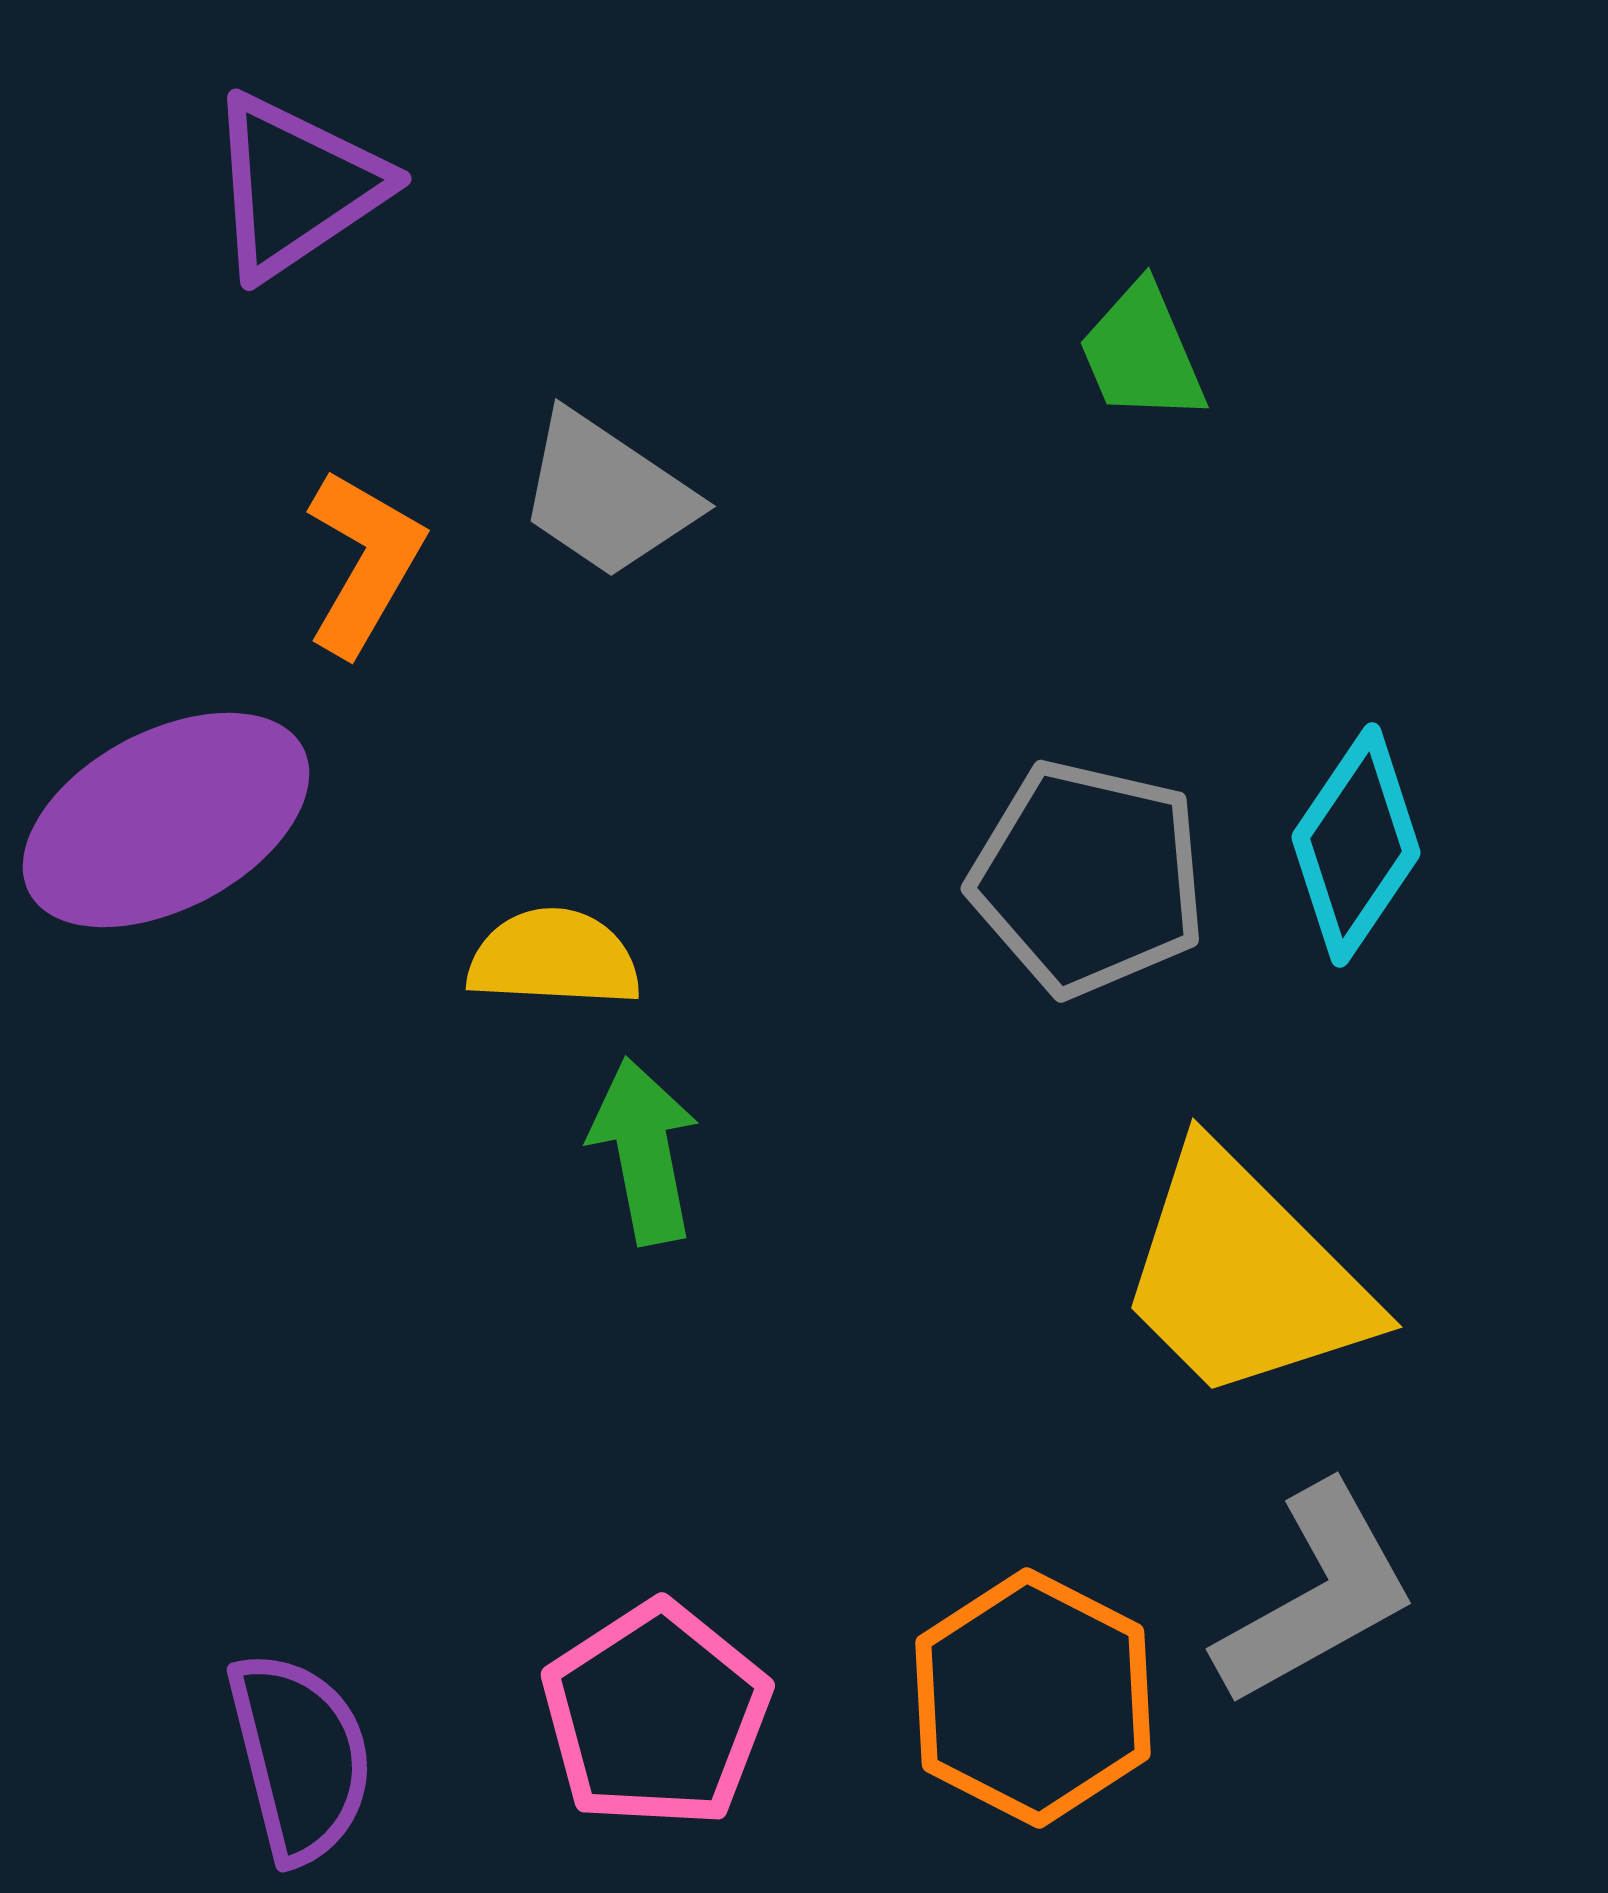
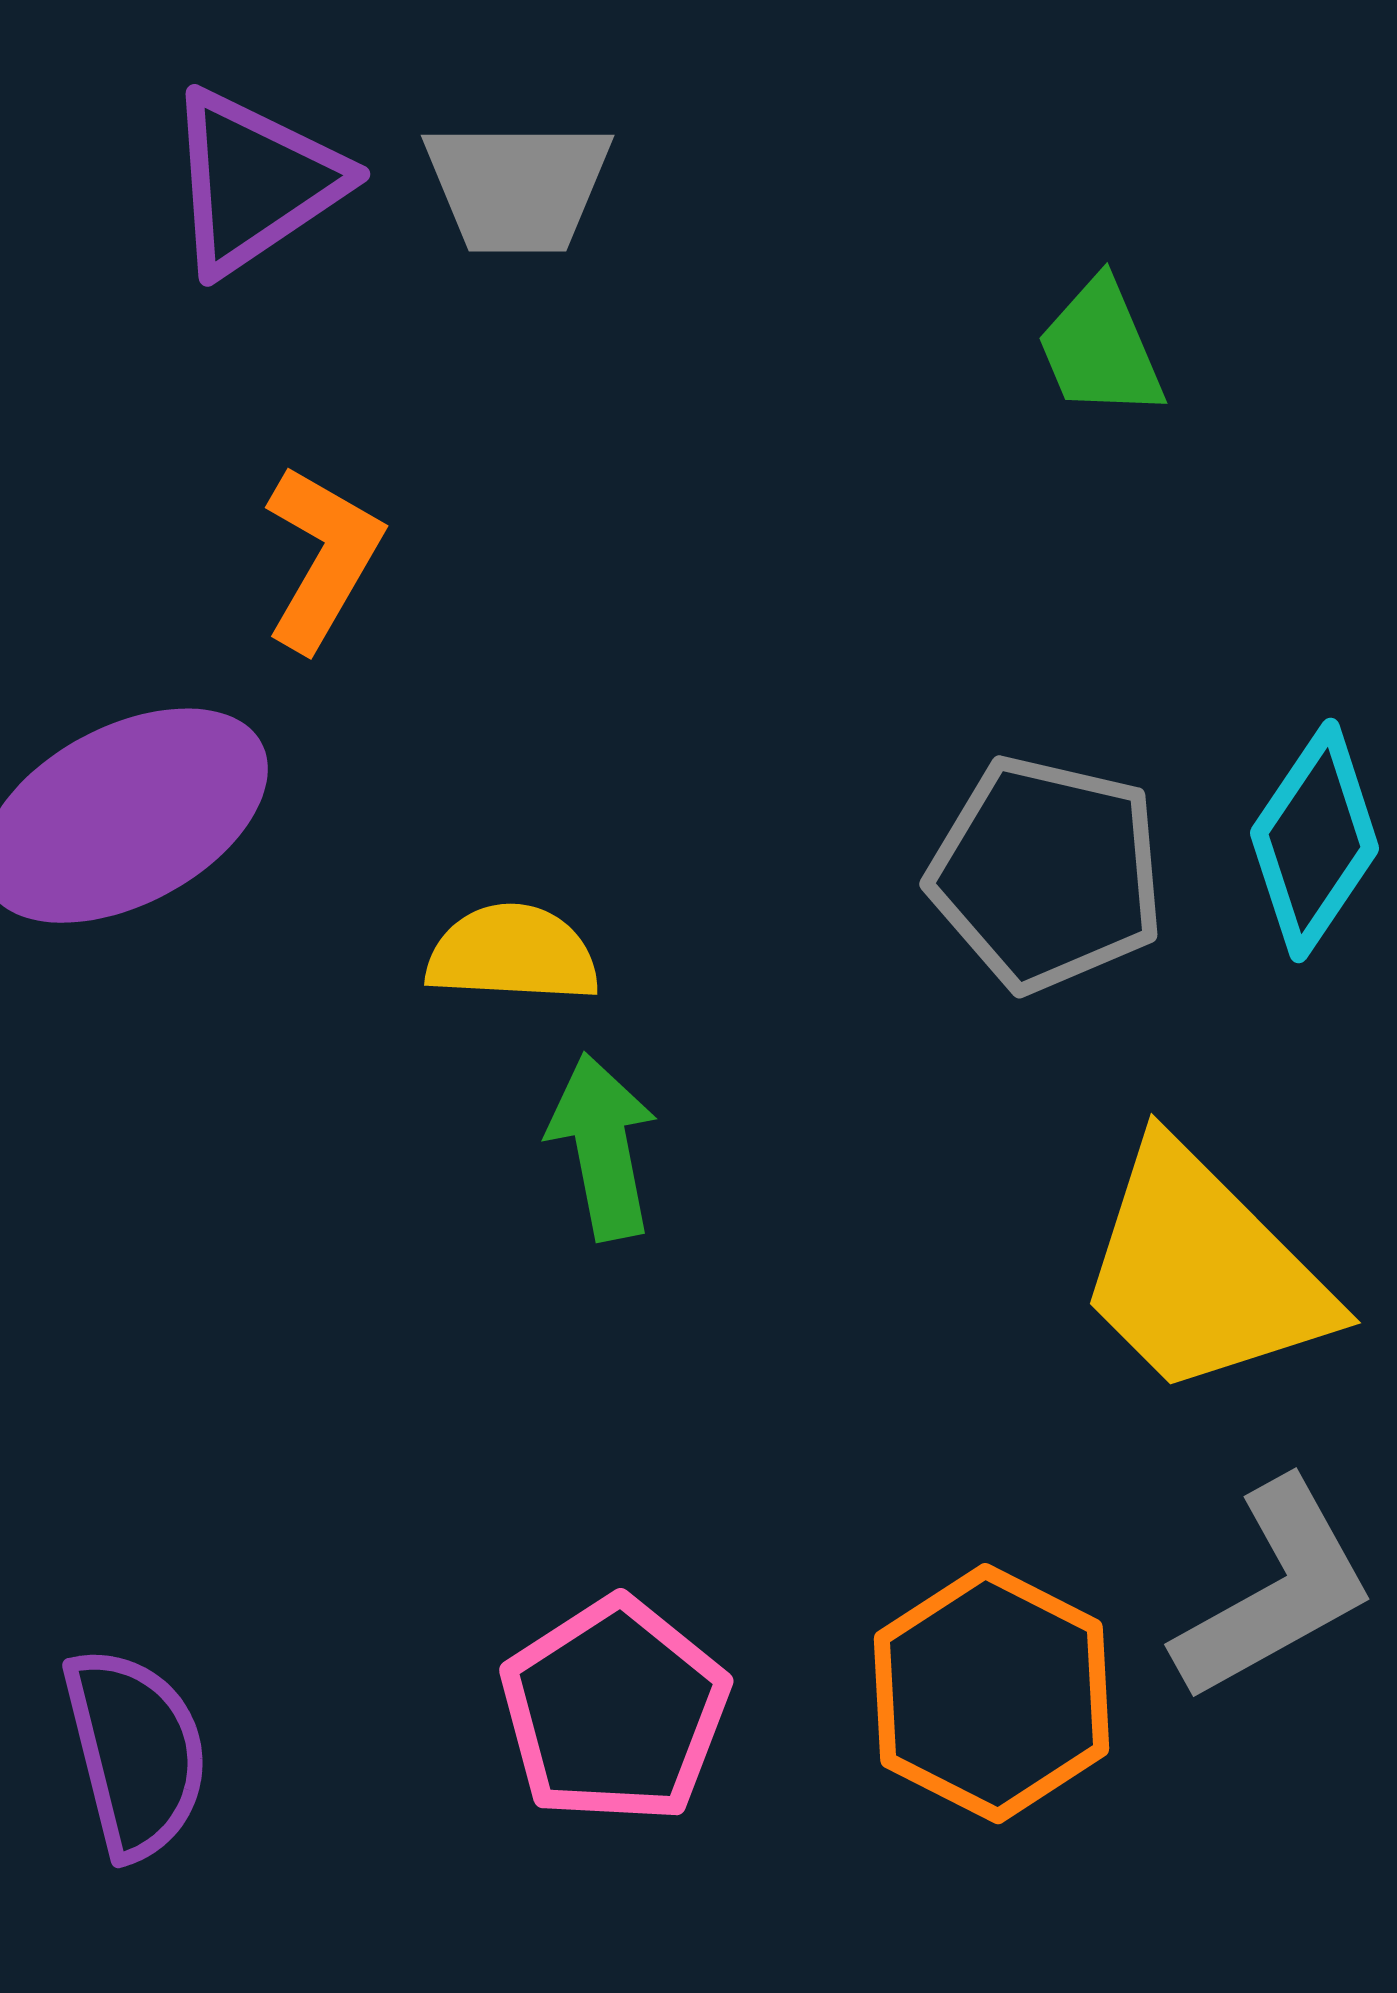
gray trapezoid: (607, 495) -> (518, 187), moved, turned -34
purple semicircle: (300, 1757) -> (136, 1753), moved

